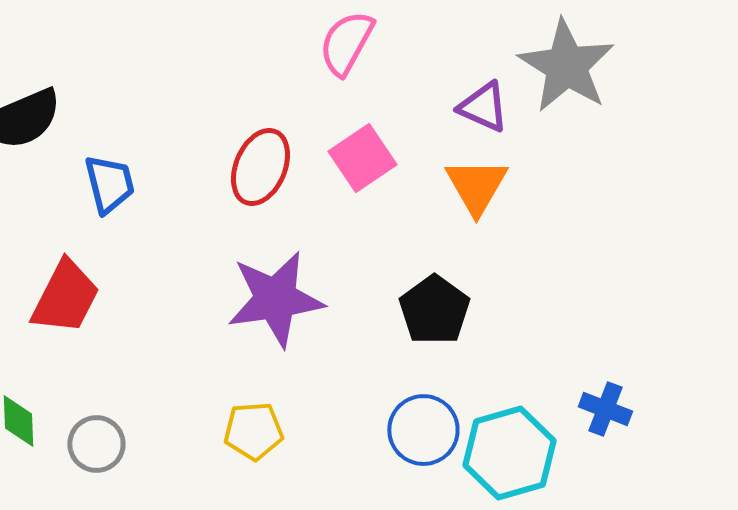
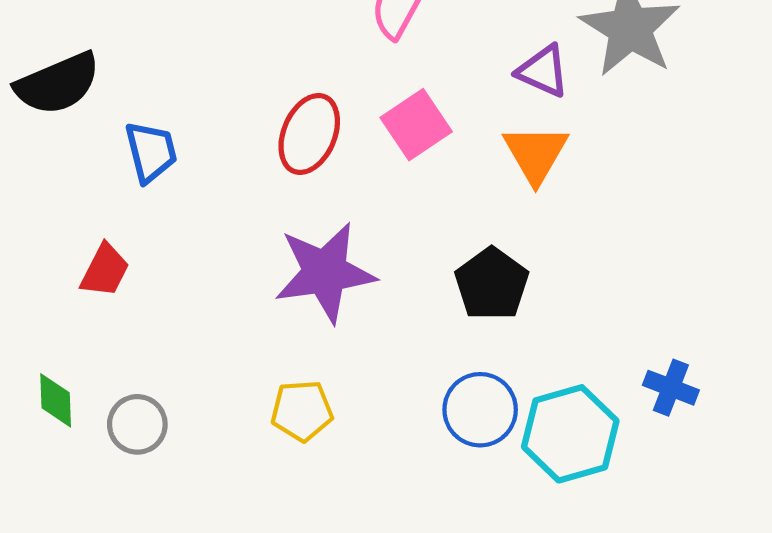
red trapezoid: (65, 297) -> (105, 270), size x0.7

